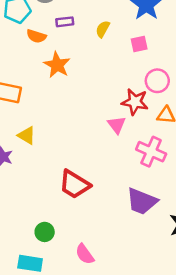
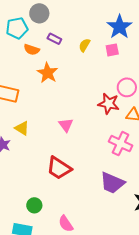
purple rectangle: (65, 22) -> (54, 39), turned 32
pink square: (139, 44) -> (112, 50), moved
pink triangle: (117, 125) -> (66, 125), moved

